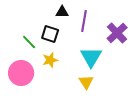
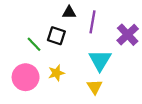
yellow star: (50, 60) -> (56, 73), moved

